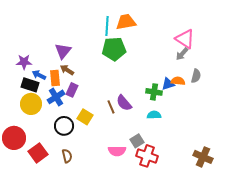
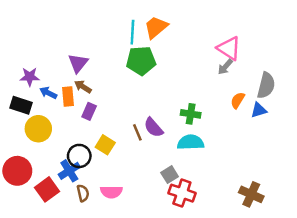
orange trapezoid: (126, 22) -> (156, 27), turned -30
gray semicircle: (196, 76) -> (266, 85), moved, size x1.5
orange semicircle: (178, 81) -> (238, 100), moved, turned -64
blue triangle: (168, 84) -> (259, 110), moved
black rectangle: (30, 85) -> (21, 105), moved
blue cross: (56, 97) -> (69, 171), moved
cyan semicircle: (154, 115) -> (191, 142), size x1.5
pink semicircle: (117, 151) -> (111, 192), moved

